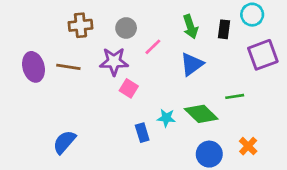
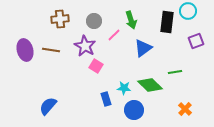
green arrow: (190, 27) -> (131, 20), moved
black rectangle: (224, 29) -> (167, 22), size x1.5
purple square: (263, 55) -> (196, 41), size x0.7
purple star: (114, 62) -> (85, 46), turned 30
blue circle: (209, 154) -> (134, 110), moved

